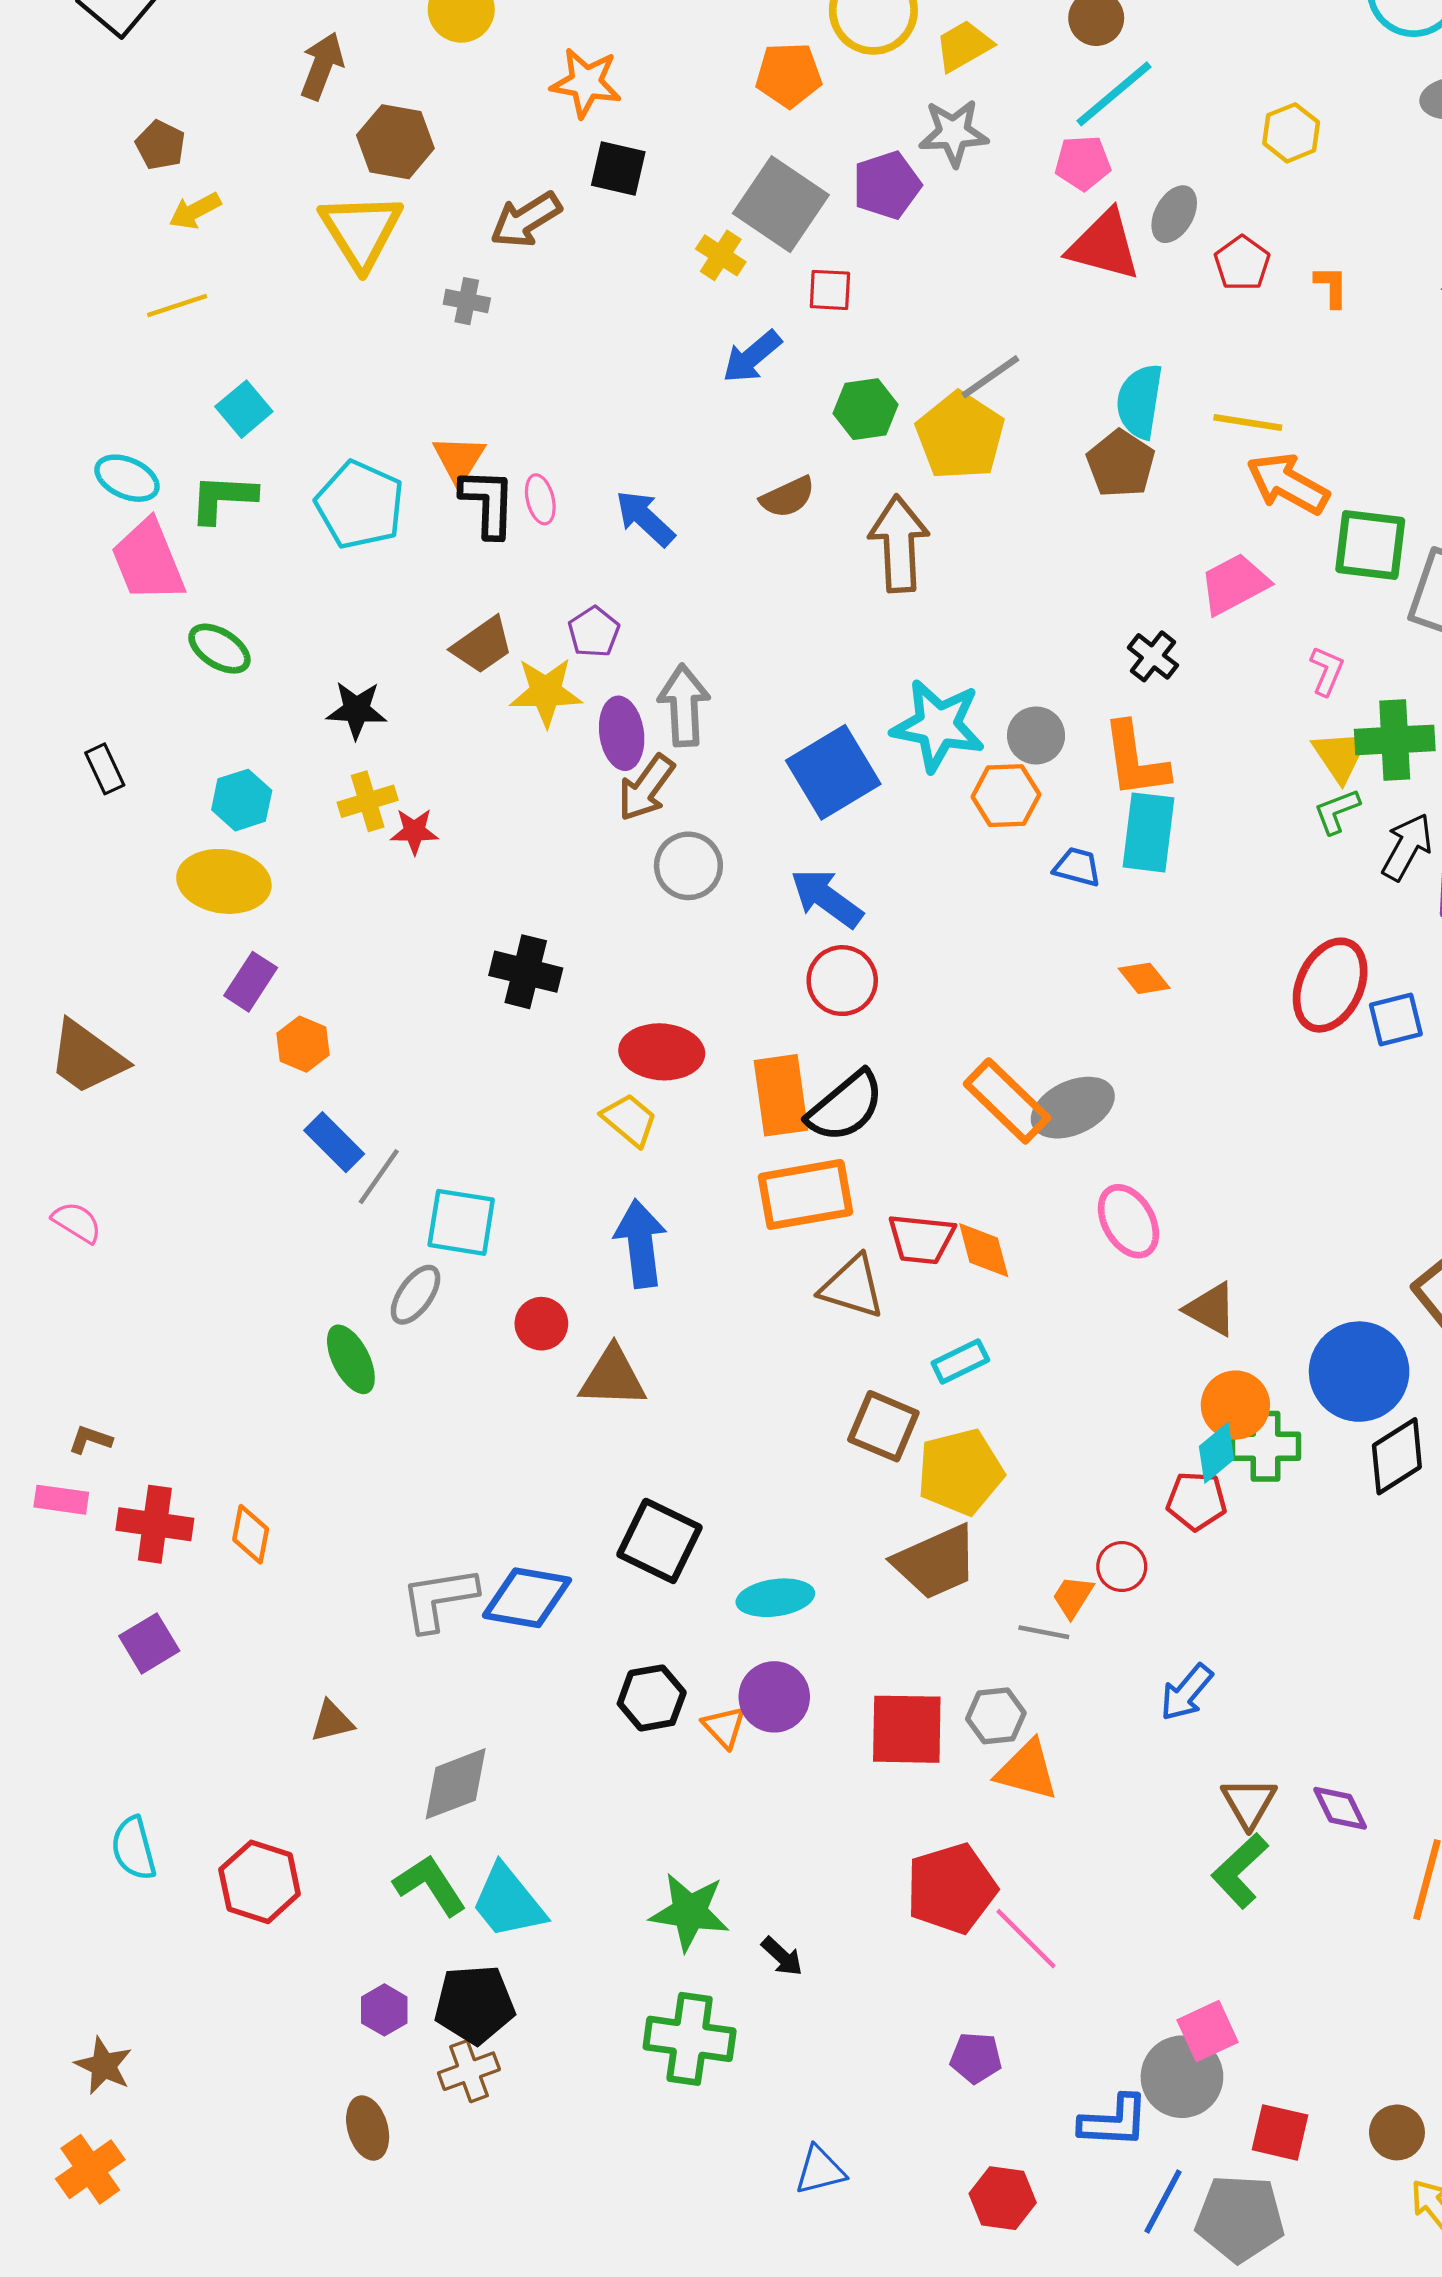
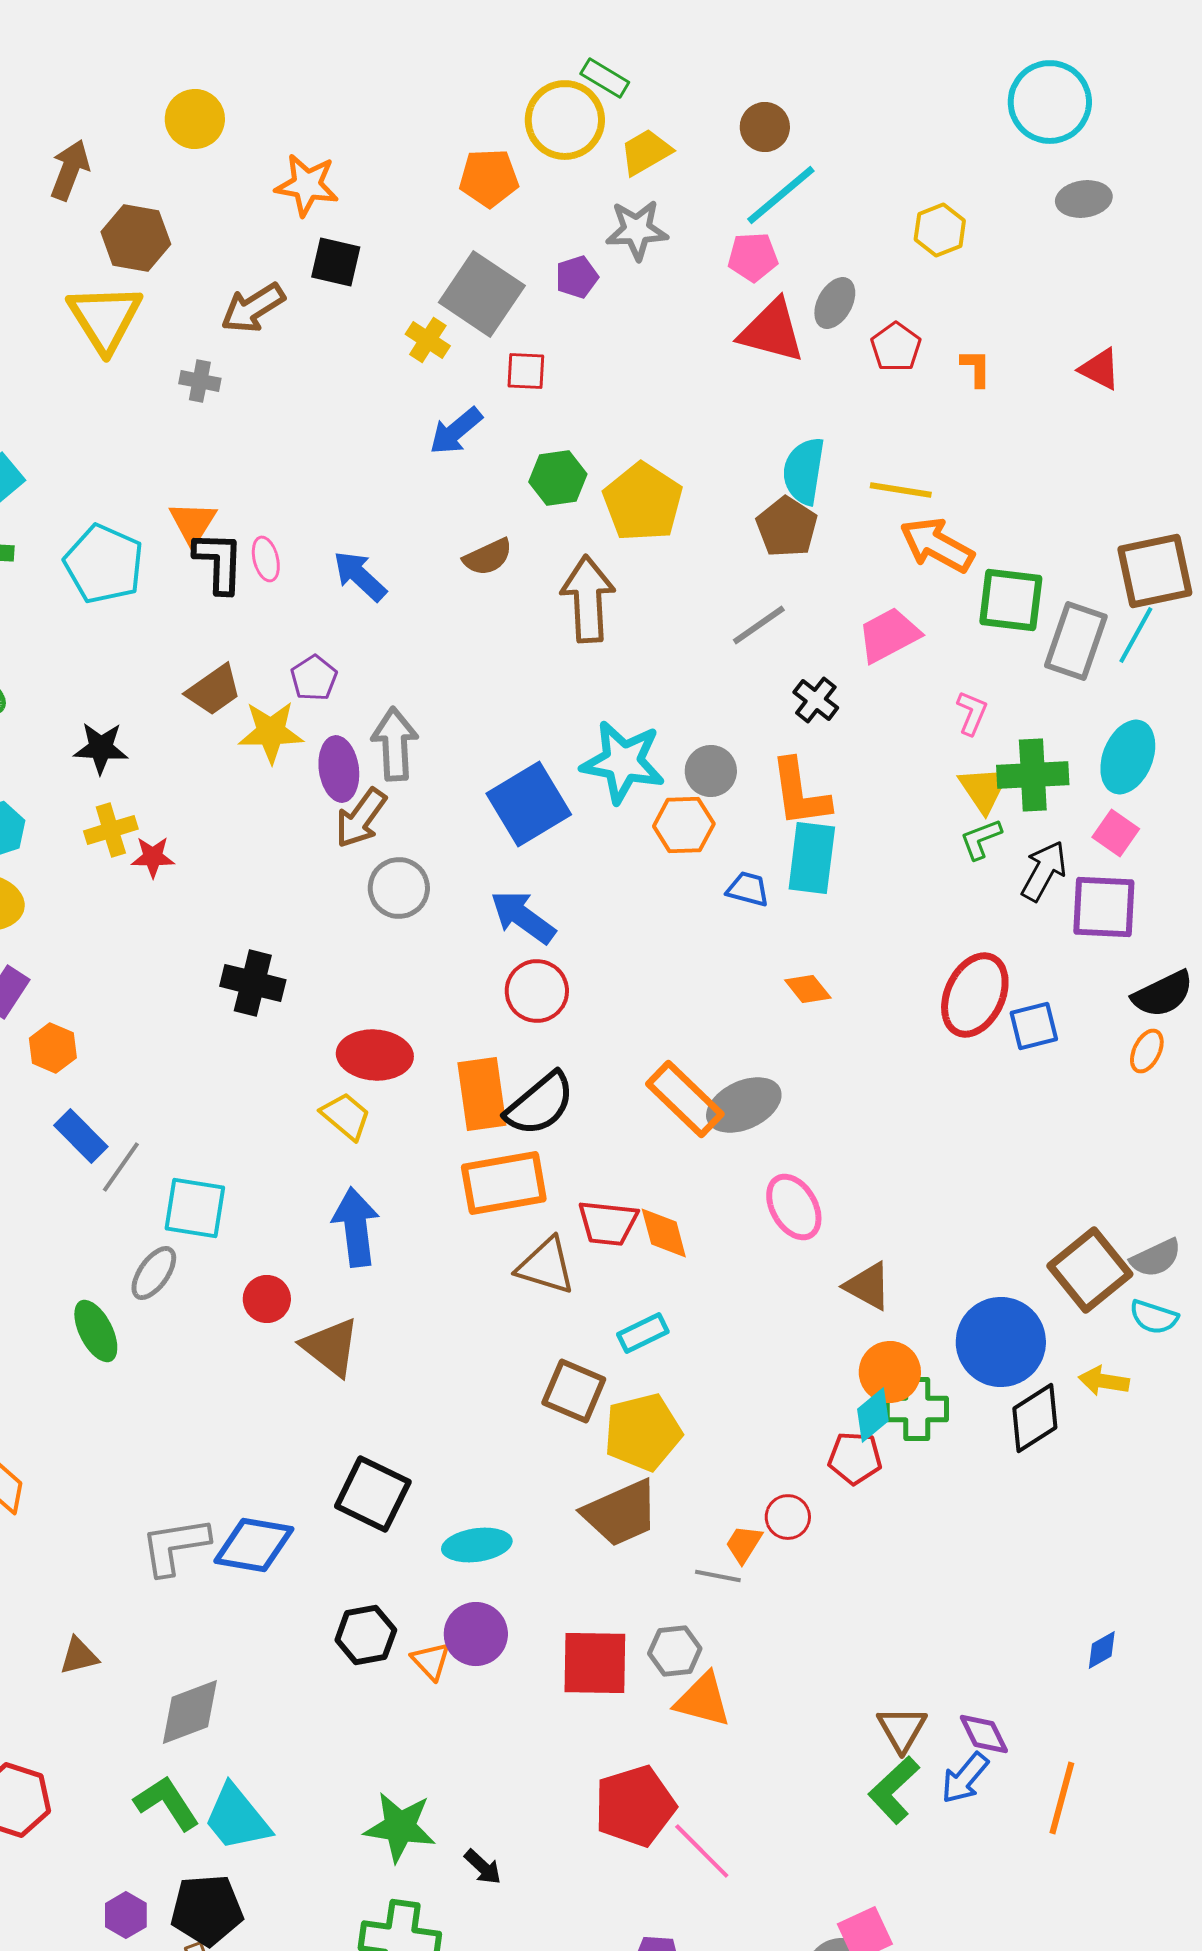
purple pentagon: (887, 185) -> (577, 277), size x0.7
gray line: (990, 377) -> (759, 625), moved
brown triangle: (613, 1377) -> (331, 1347), turned 36
blue arrow: (1186, 1692) -> (965, 1778), moved

